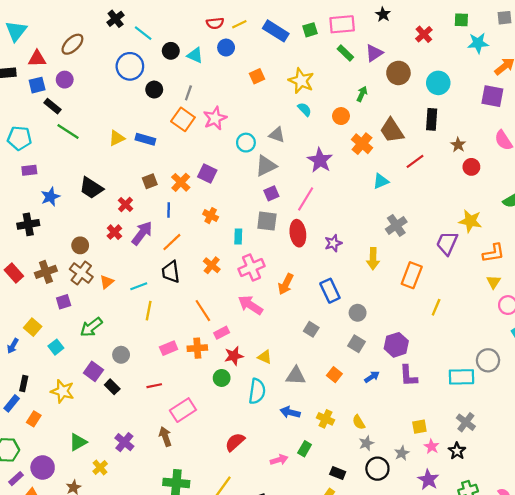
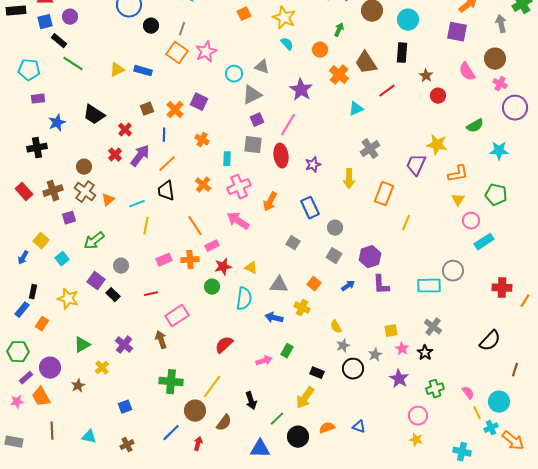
yellow cross: (326, 419) -> (302, 308), moved

